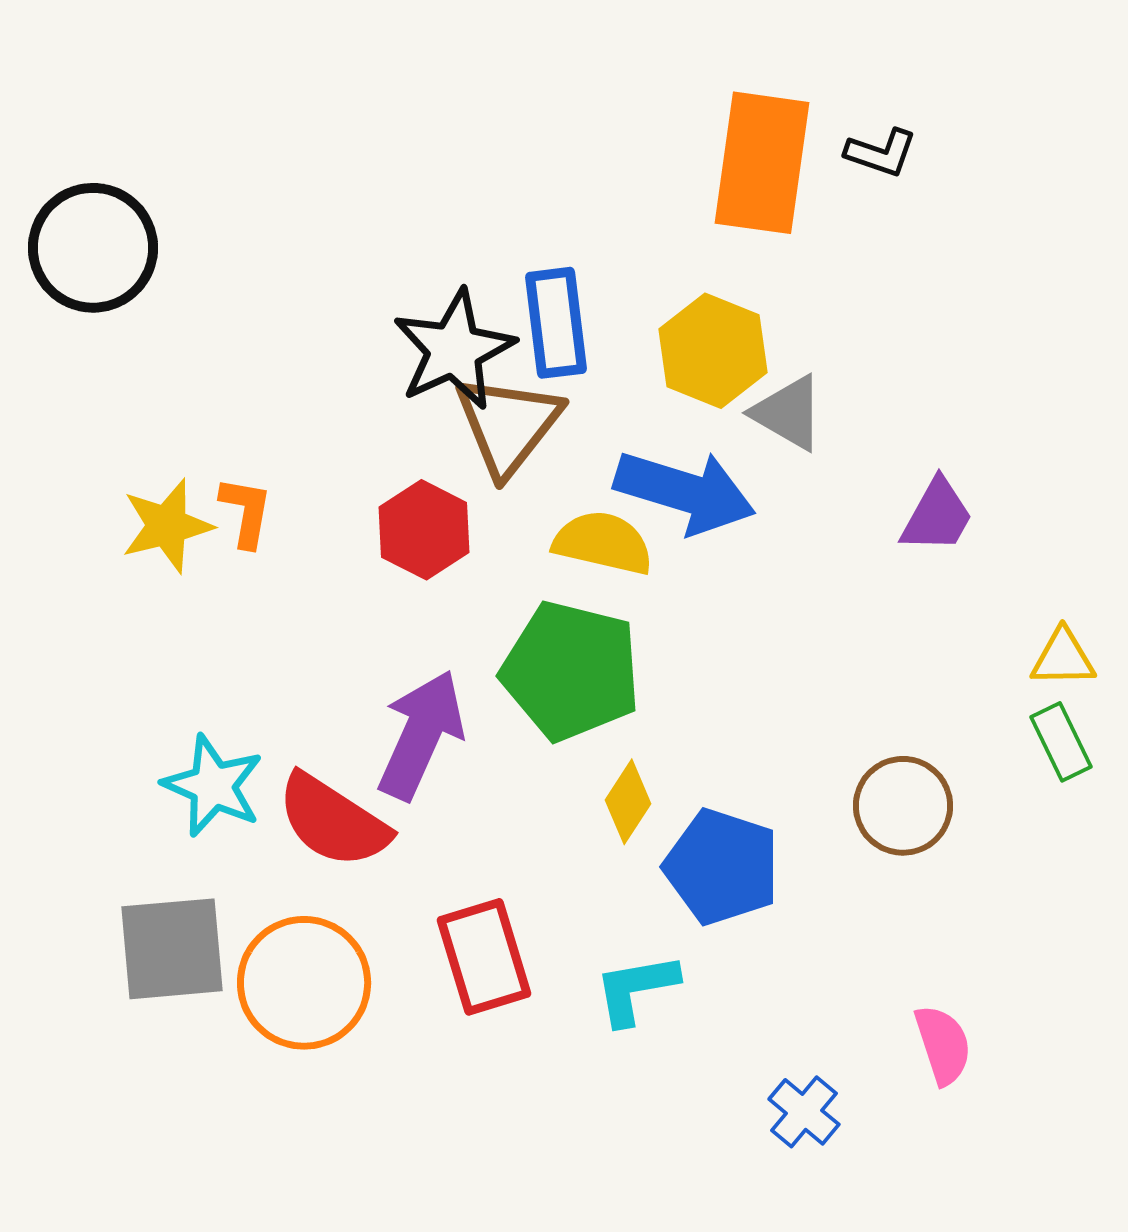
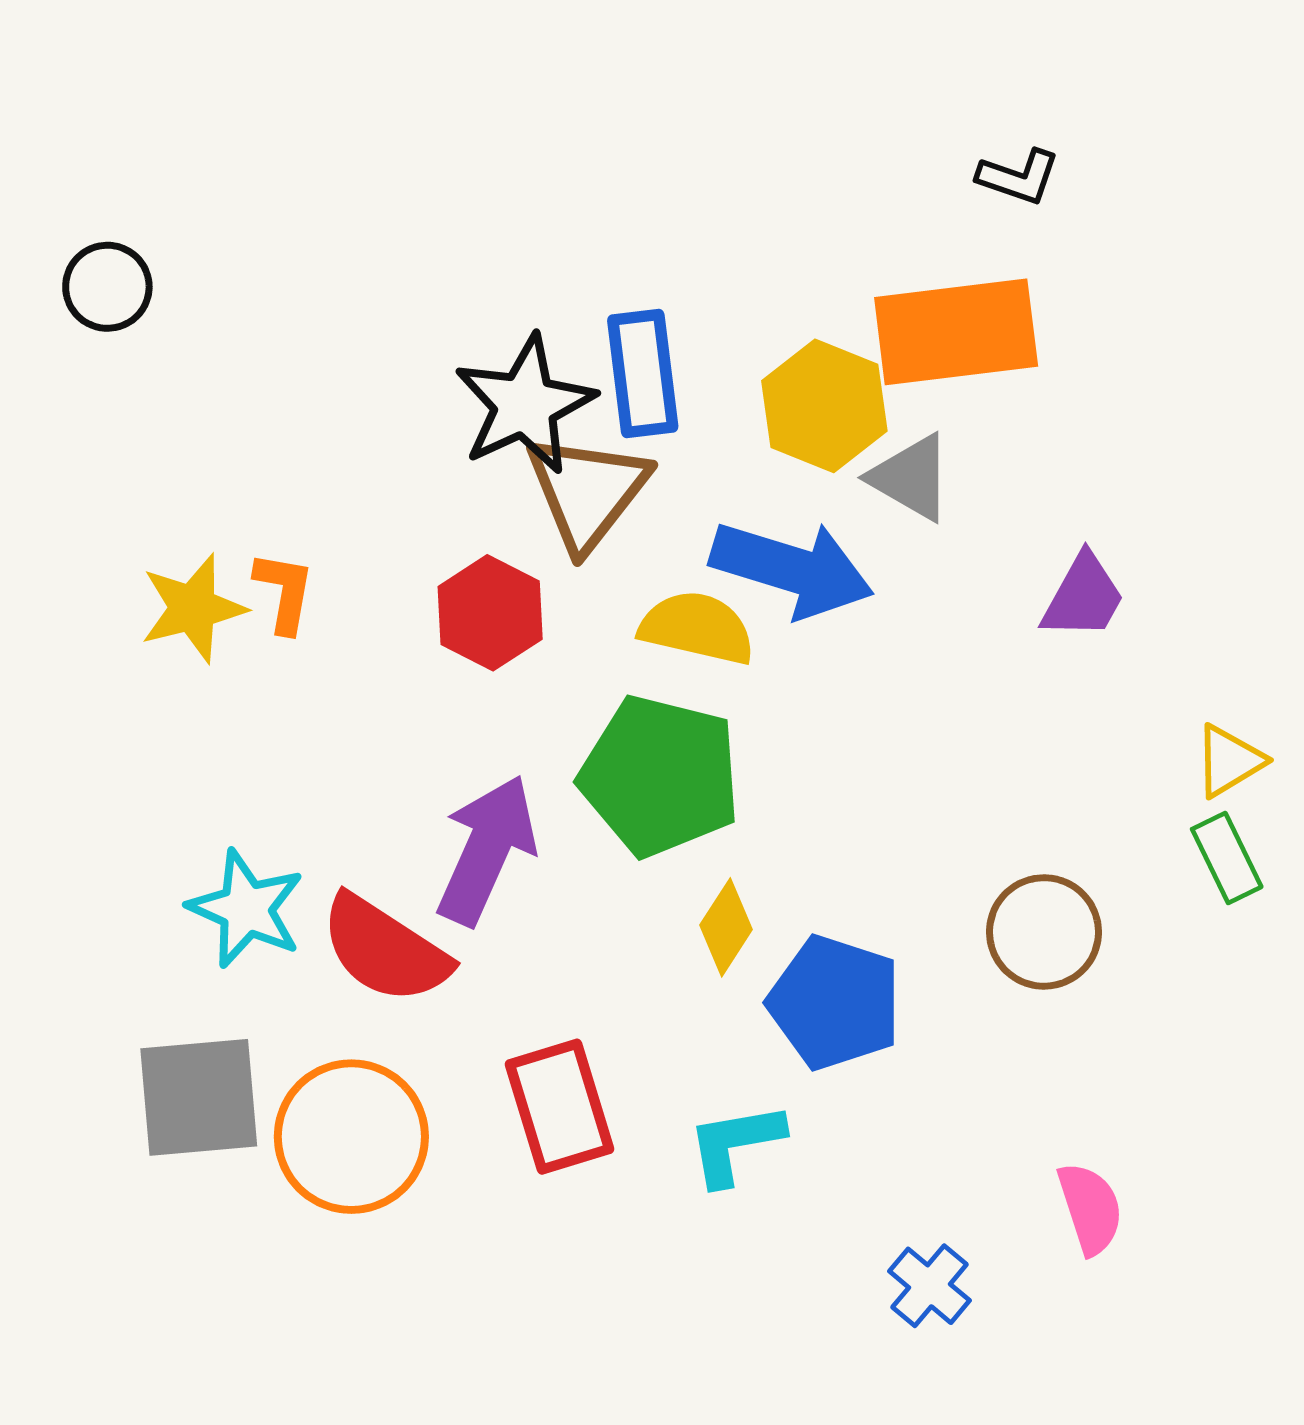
orange rectangle: (762, 163) -> (956, 332), moved, turned 75
black circle: (93, 248) -> (107, 287), size x0.6
yellow triangle: (1063, 658) -> (1229, 761), turned -30

